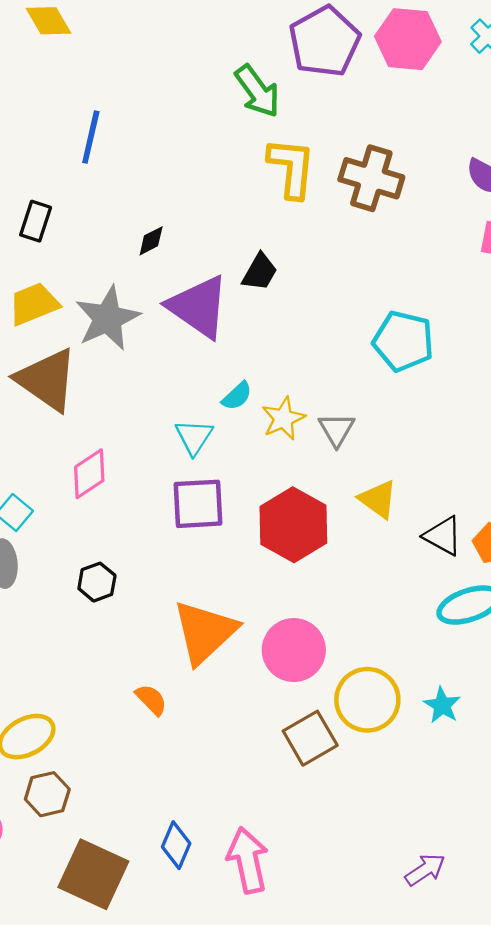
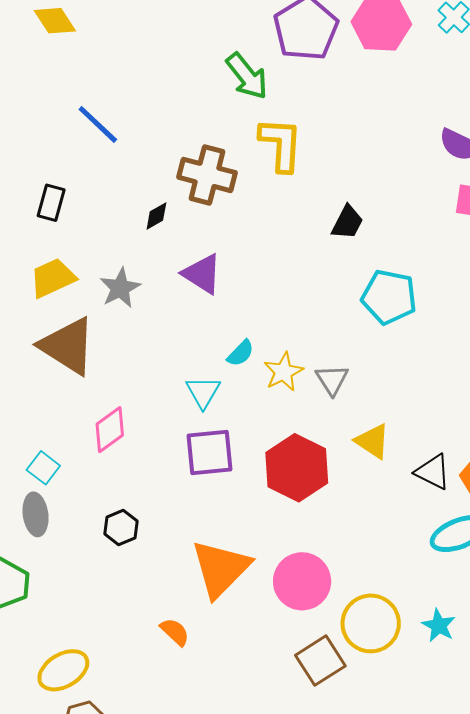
blue line: (91, 137) -> (98, 124), turned -57
brown cross: (371, 178) -> (207, 175), moved
black trapezoid: (260, 272) -> (347, 222), moved
purple triangle: (199, 307) -> (202, 274), size x0.7
gray star: (108, 318) -> (120, 288), size x0.7

